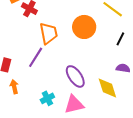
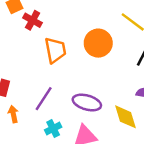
purple line: (36, 57) -> (44, 99), moved
purple ellipse: (75, 76) -> (87, 102), turned -40

